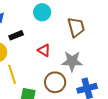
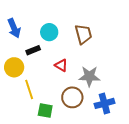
cyan circle: (42, 12) -> (49, 32), moved
brown trapezoid: (76, 27) -> (83, 34), moved

